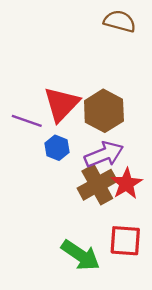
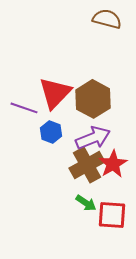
green arrow: (80, 255) -> (86, 203), moved, size x0.6

